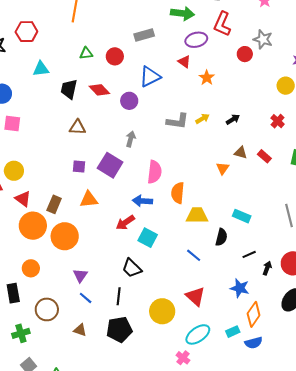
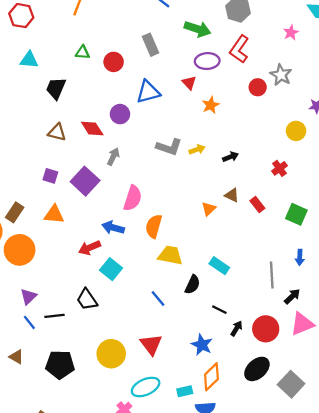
gray rectangle: (144, 35) -> (151, 45), turned 72
red diamond: (99, 90) -> (92, 128), moved
black line: (249, 254) -> (219, 310), turned 40
black line: (119, 296) -> (55, 316), moved, turned 66

